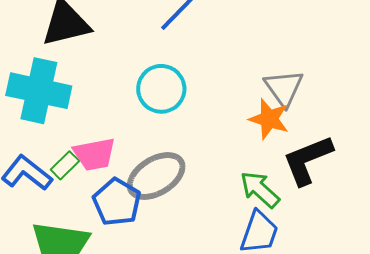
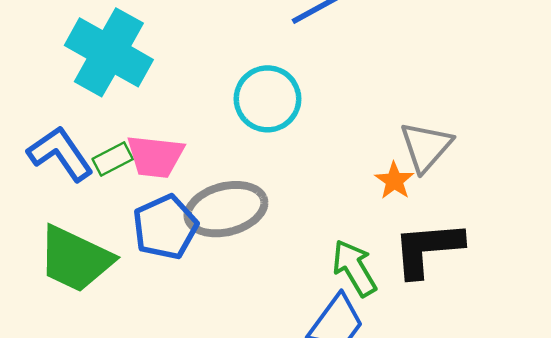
orange star: (269, 119) -> (394, 181), size x0.7

